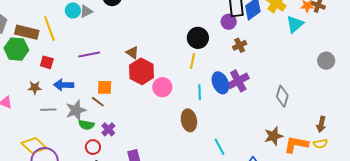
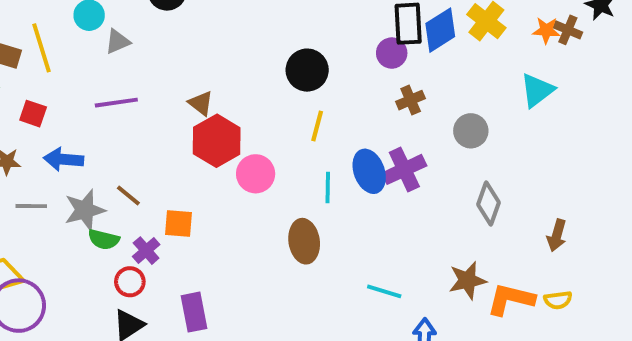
gray triangle: (86, 11) -> (118, 42), moved
cyan triangle: (295, 24) -> (537, 90), moved
black circle: (198, 38) -> (307, 70), moved
gray circle: (326, 61) -> (471, 131), moved
orange square: (105, 87) -> (178, 223), moved
brown arrow: (321, 124) -> (557, 235), moved
red circle: (93, 147) -> (130, 282), moved
cyan line: (220, 147) -> (384, 291), moved, turned -48

